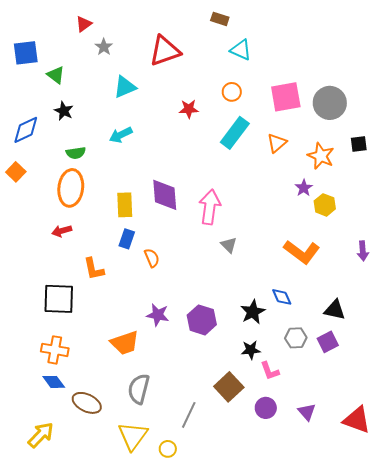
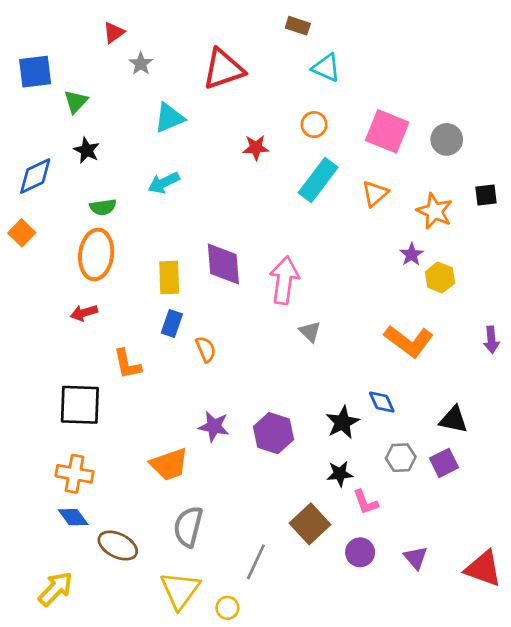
green triangle: (56, 75) -> (76, 102), turned 36
pink square: (286, 97) -> (387, 131), turned 32
gray circle: (330, 103) -> (447, 139), size x0.7

